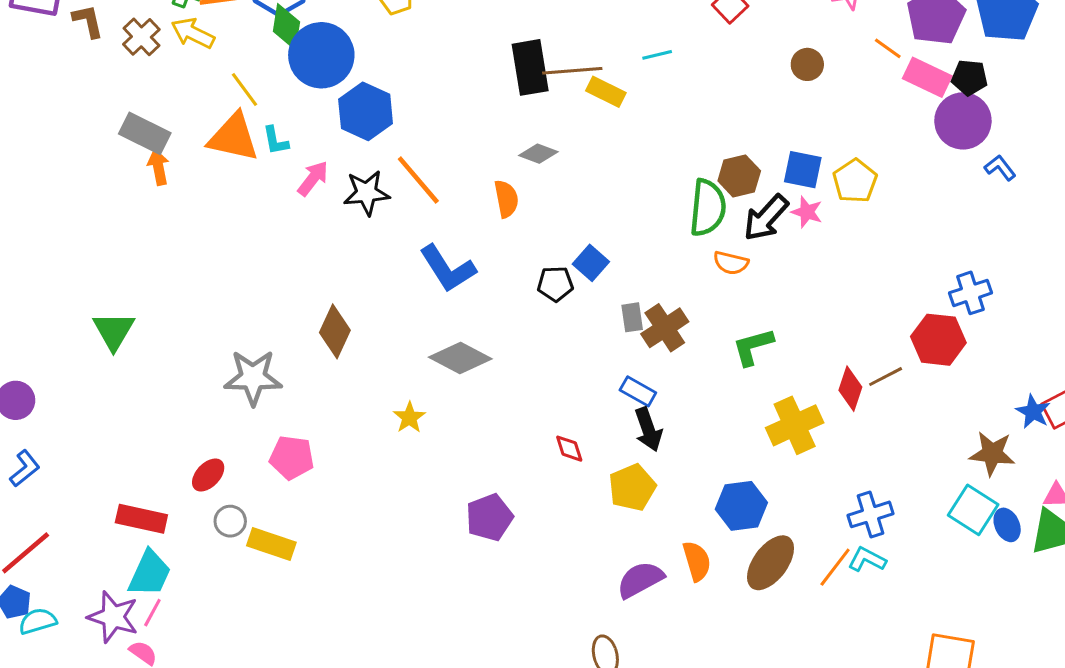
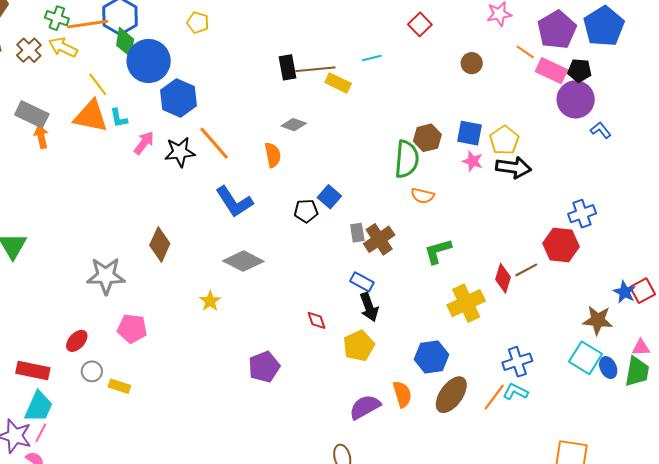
black rectangle: (530, 67) -> (287, 67), size x0.7
black arrow: (766, 218) -> (513, 168), moved, turned -124
yellow rectangle: (271, 544) -> (119, 386), size x0.7

